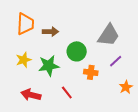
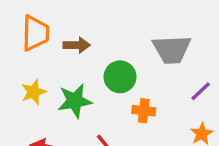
gray trapezoid: (108, 35) -> (172, 49), turned 55
purple line: (116, 61) -> (201, 91), moved

